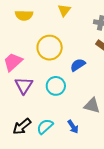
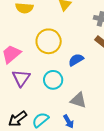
gray triangle: (92, 106) -> (78, 100), moved

